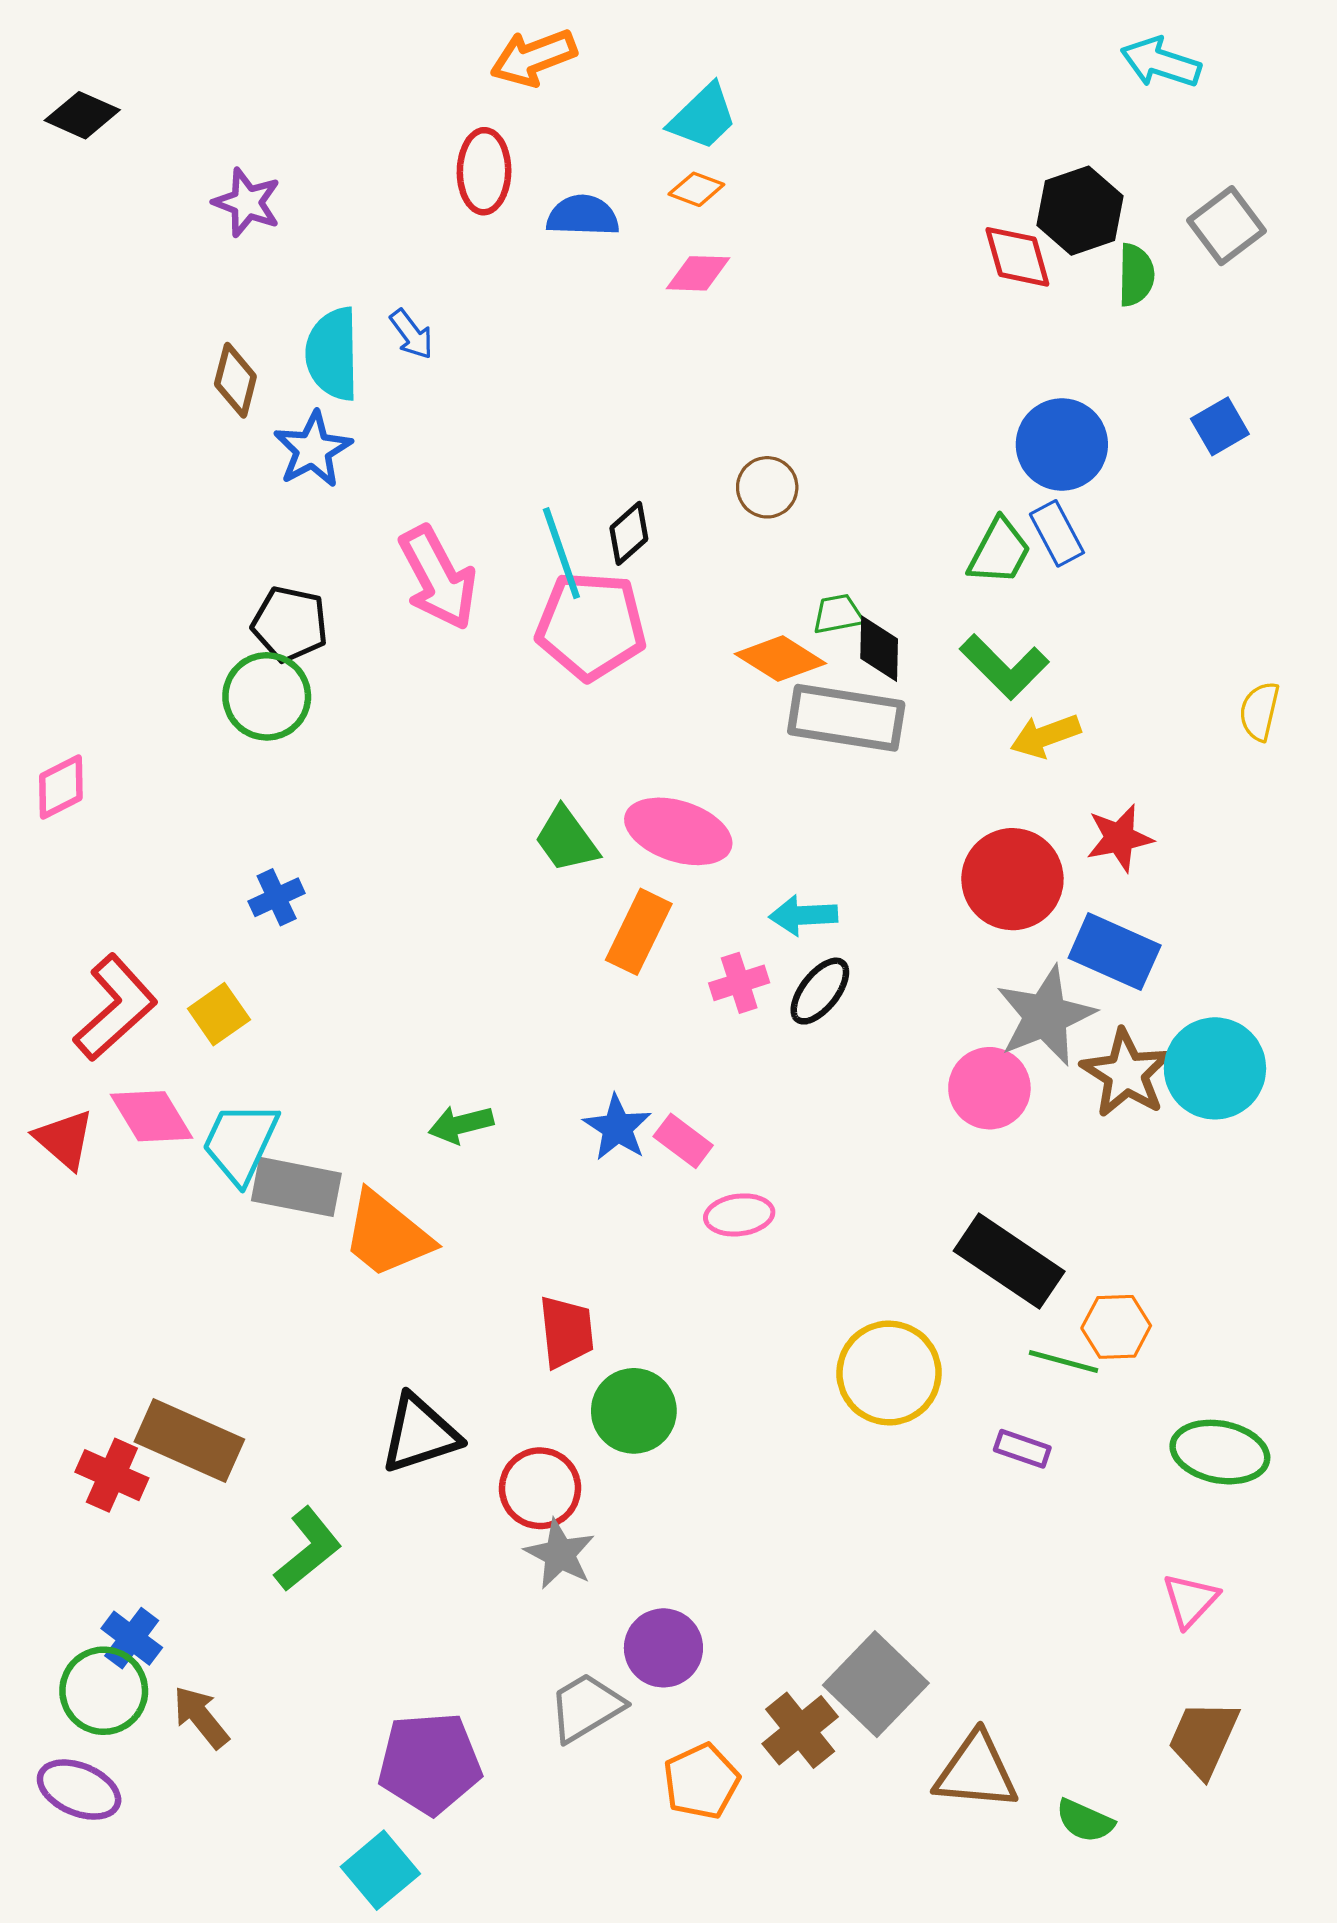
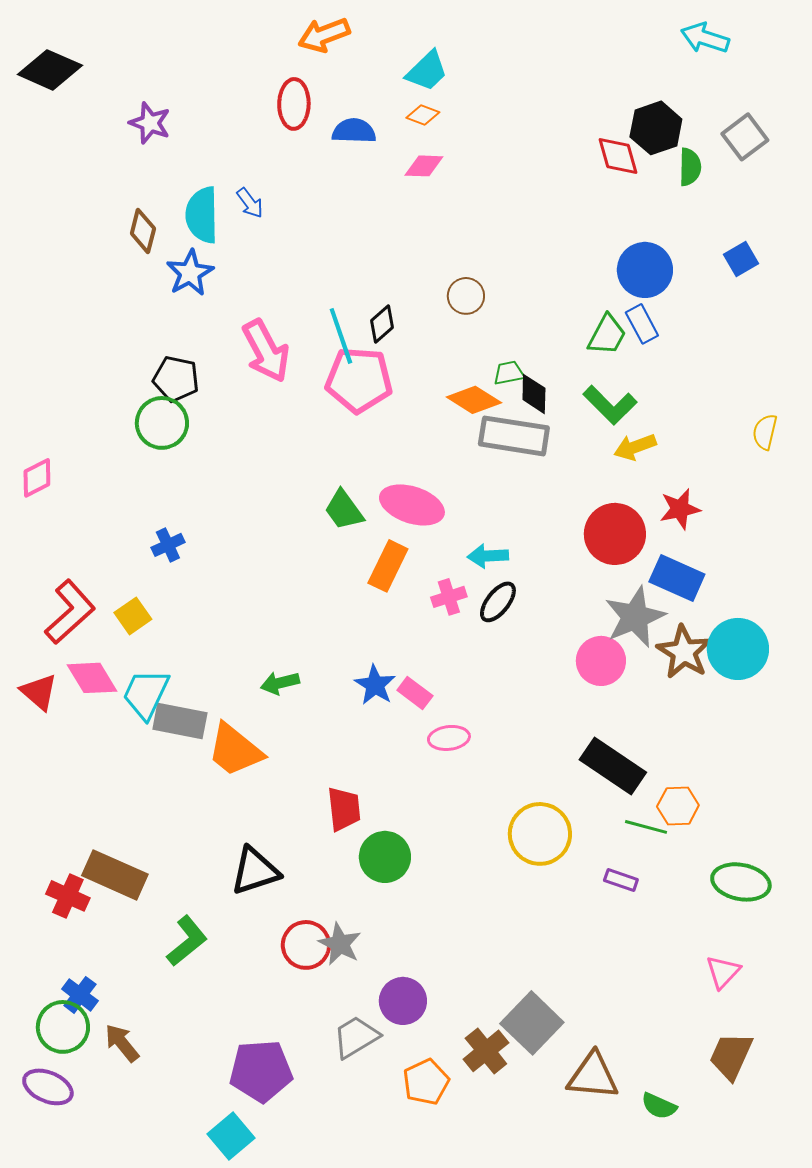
black diamond: (82, 115) -> (50, 70), size x1.4
red circle: (540, 1488) -> (306, 945), moved

